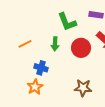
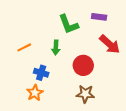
red circle: (81, 48) -> (83, 65), moved

